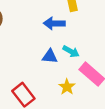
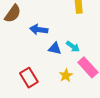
blue arrow: (54, 23) -> (39, 30), moved

